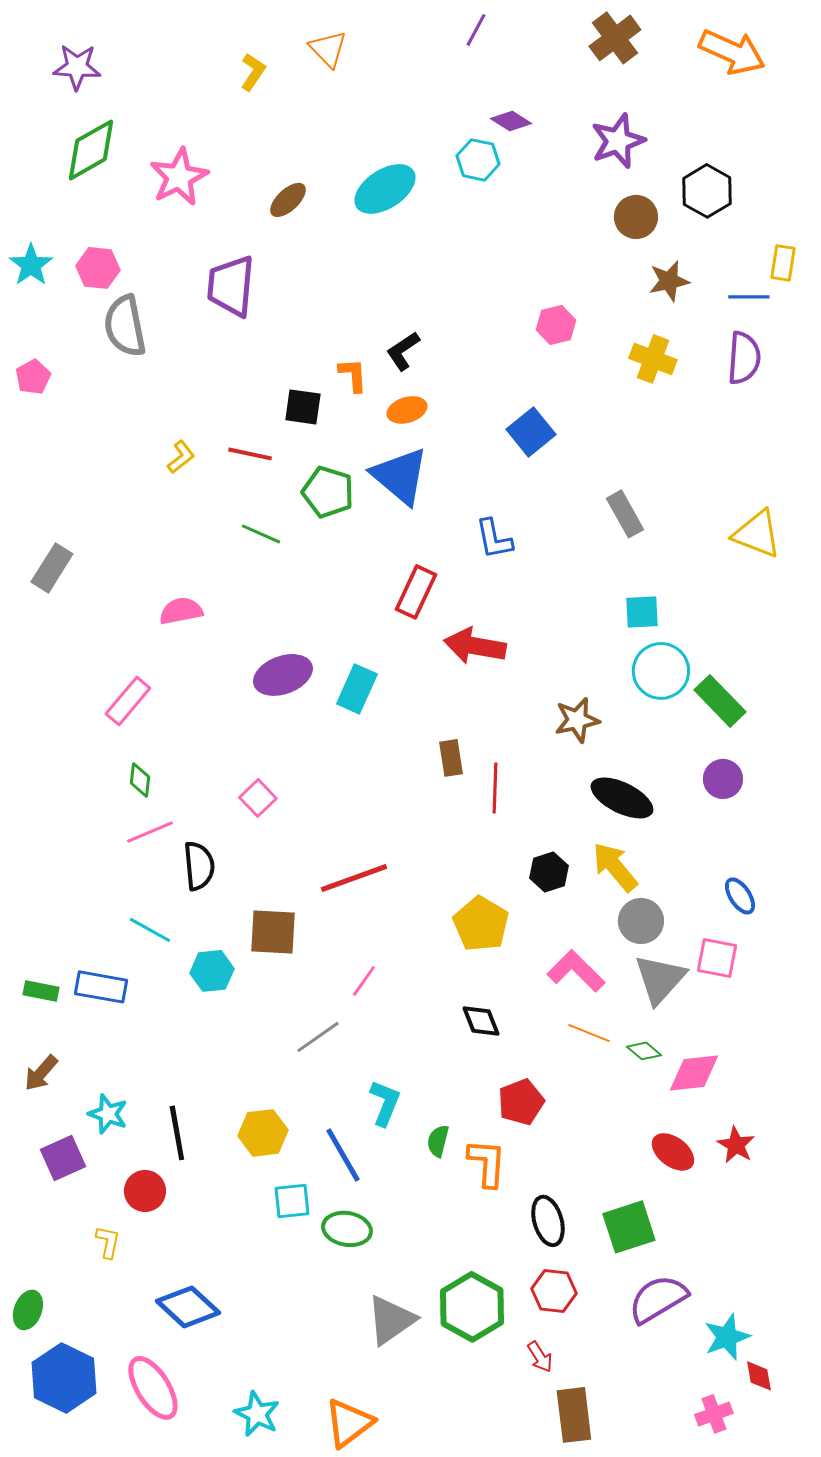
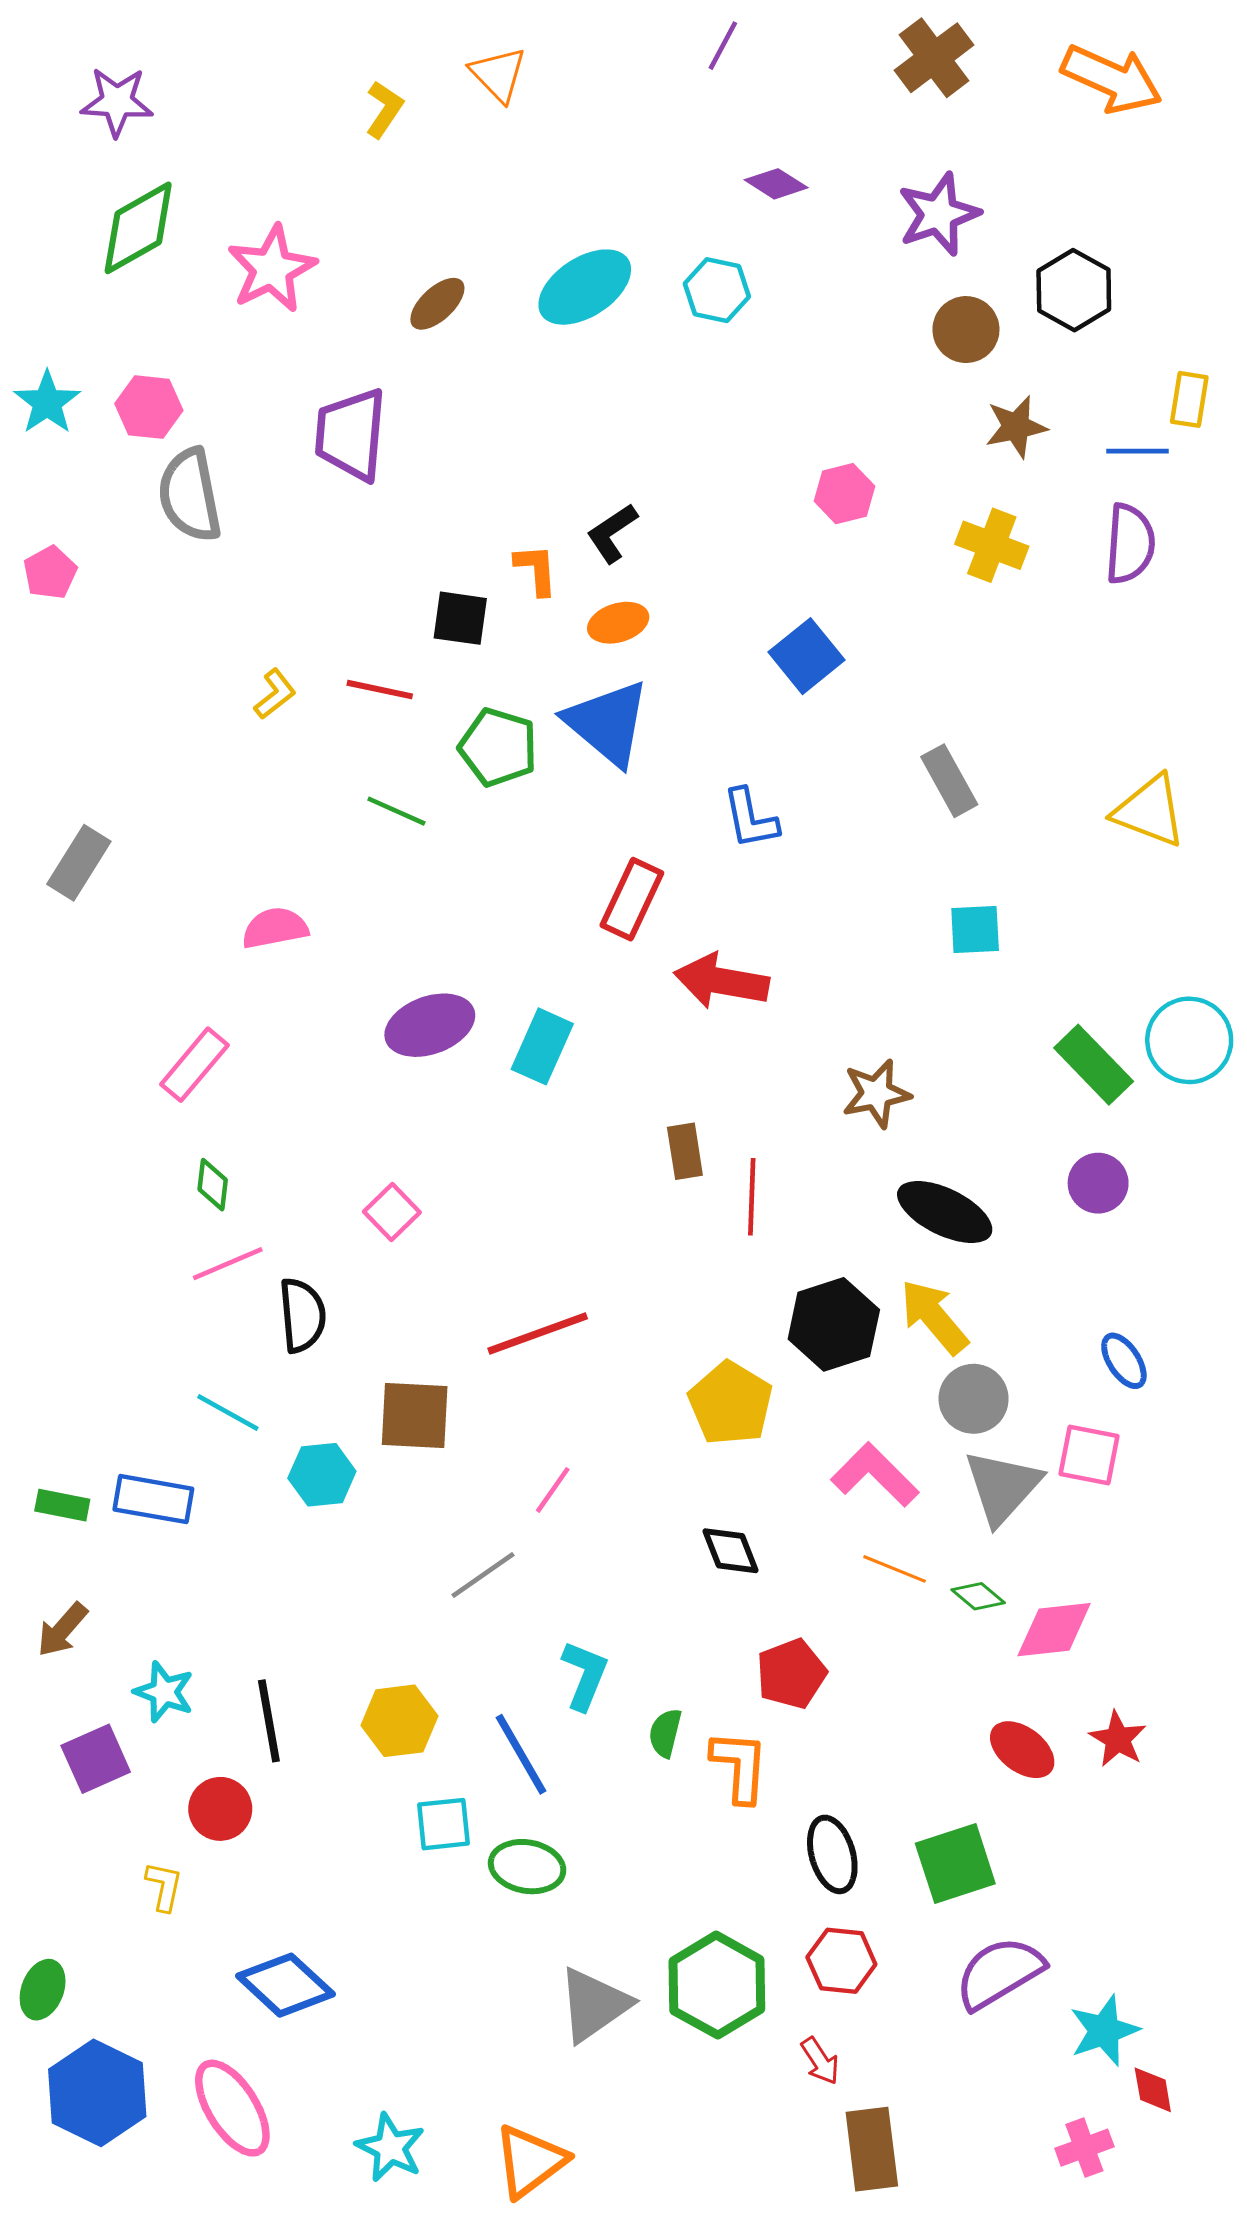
cyan hexagon: (478, 160) -> (717, 290), moved
cyan circle: (661, 671) -> (1189, 1040), moved
black hexagon: (549, 872) -> (834, 1324), size x1.5

